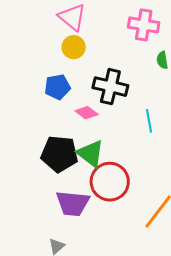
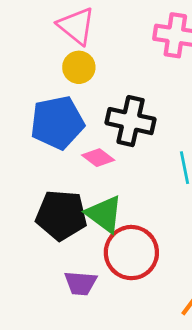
blue pentagon: (57, 87) -> (57, 123), size x1.5
purple trapezoid: (73, 203) -> (81, 283), size x0.7

